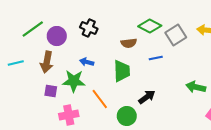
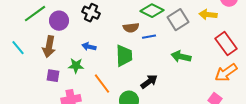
blue line: (156, 58) -> (149, 37), moved
cyan line: (16, 63) -> (18, 48), turned 63
green star: (74, 81) -> (76, 66), size x0.7
green arrow: (196, 87) -> (181, 57), moved

